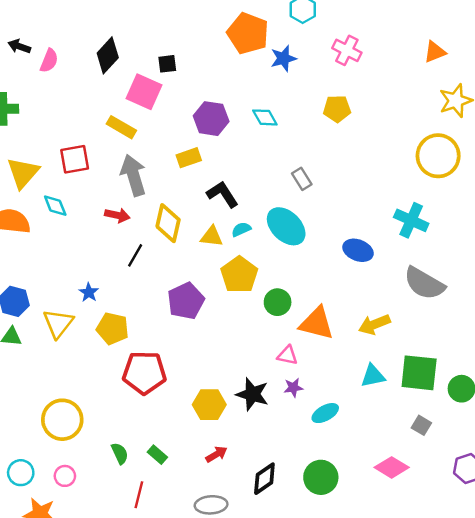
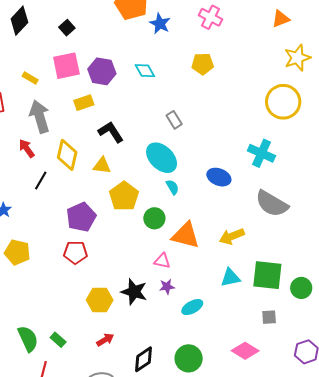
blue star: (283, 58) -> (160, 24), turned -30
black square: (167, 64) -> (67, 28), turned -35
pink square: (144, 92) -> (66, 66), moved, turned -36
yellow rectangle: (121, 127) -> (30, 78), size x0.7
red arrow: (117, 215) -> (27, 148), turned -138
cyan semicircle: (241, 229) -> (172, 187), moved, turned 84
yellow pentagon: (113, 328) -> (17, 252), moved
red pentagon: (144, 373) -> (75, 252), moved, size x0.7
gray square: (421, 425) -> (269, 317), turned -35
green semicircle: (120, 453) -> (28, 339), size x1.5

